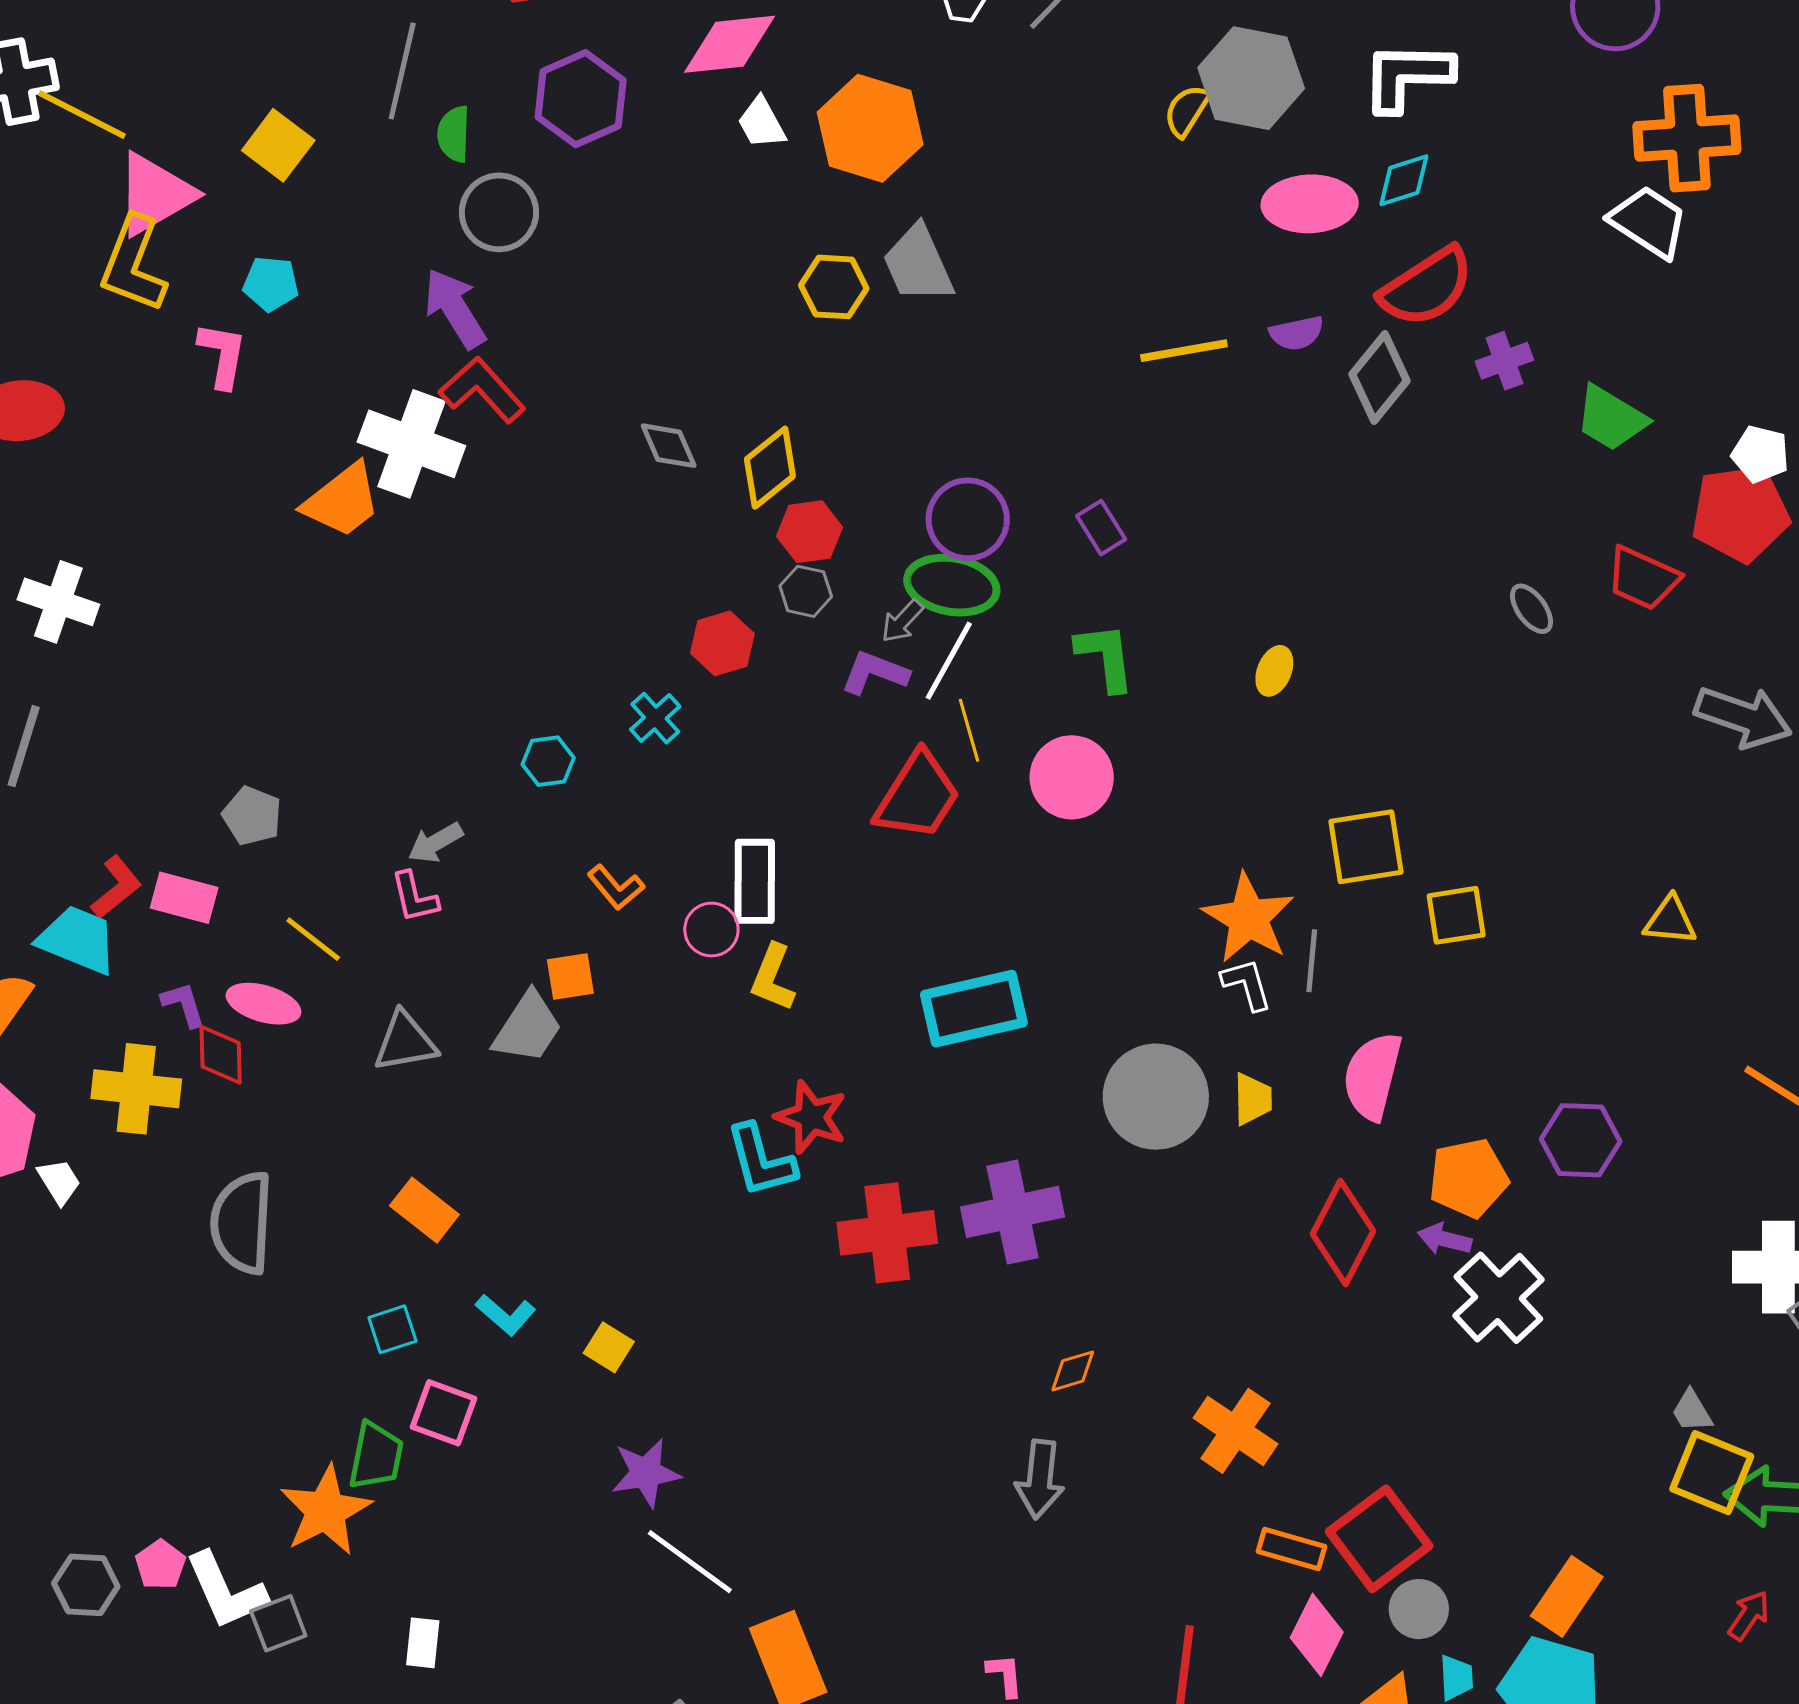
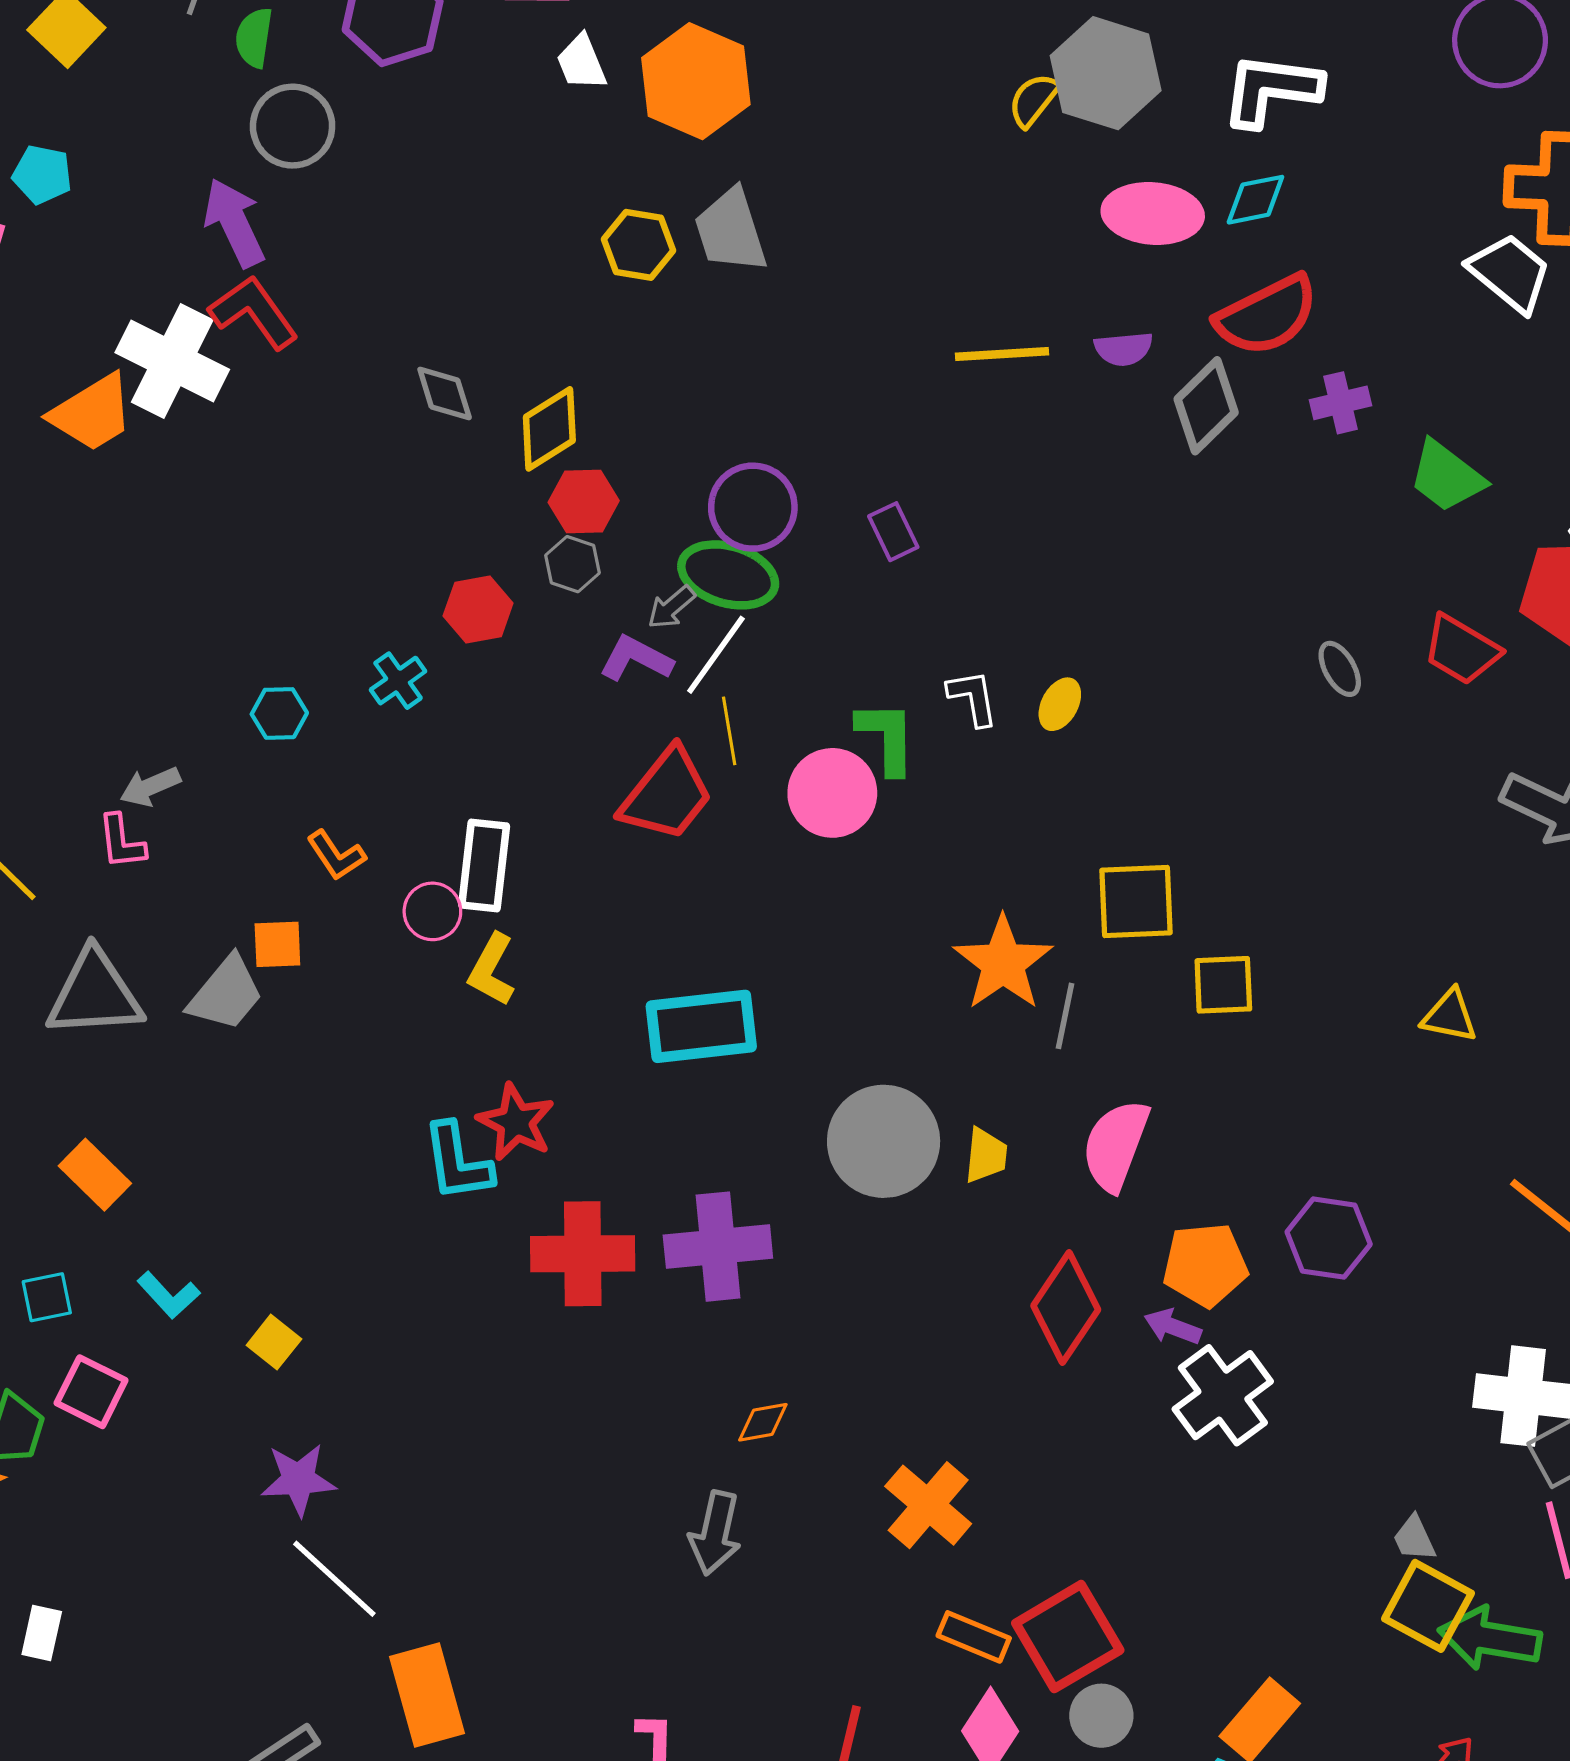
green L-shape: (1105, 657) -> (887, 737), moved
white L-shape: (1247, 984) -> (973, 698), moved
gray triangle: (405, 1042) -> (95, 994), size x1.4

